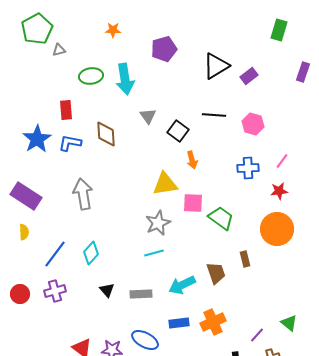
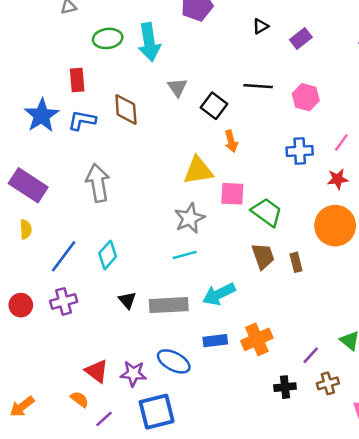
black triangle: (216, 66) -> (261, 26), size x0.5
brown trapezoid: (216, 273) -> (263, 256), moved
gray rectangle: (141, 294) -> (169, 305), size x1.4

